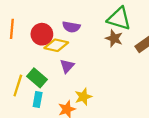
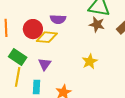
purple triangle: (67, 66) -> (45, 64), moved
green rectangle: (37, 78) -> (18, 57), moved
yellow star: (83, 97) -> (90, 61), moved

